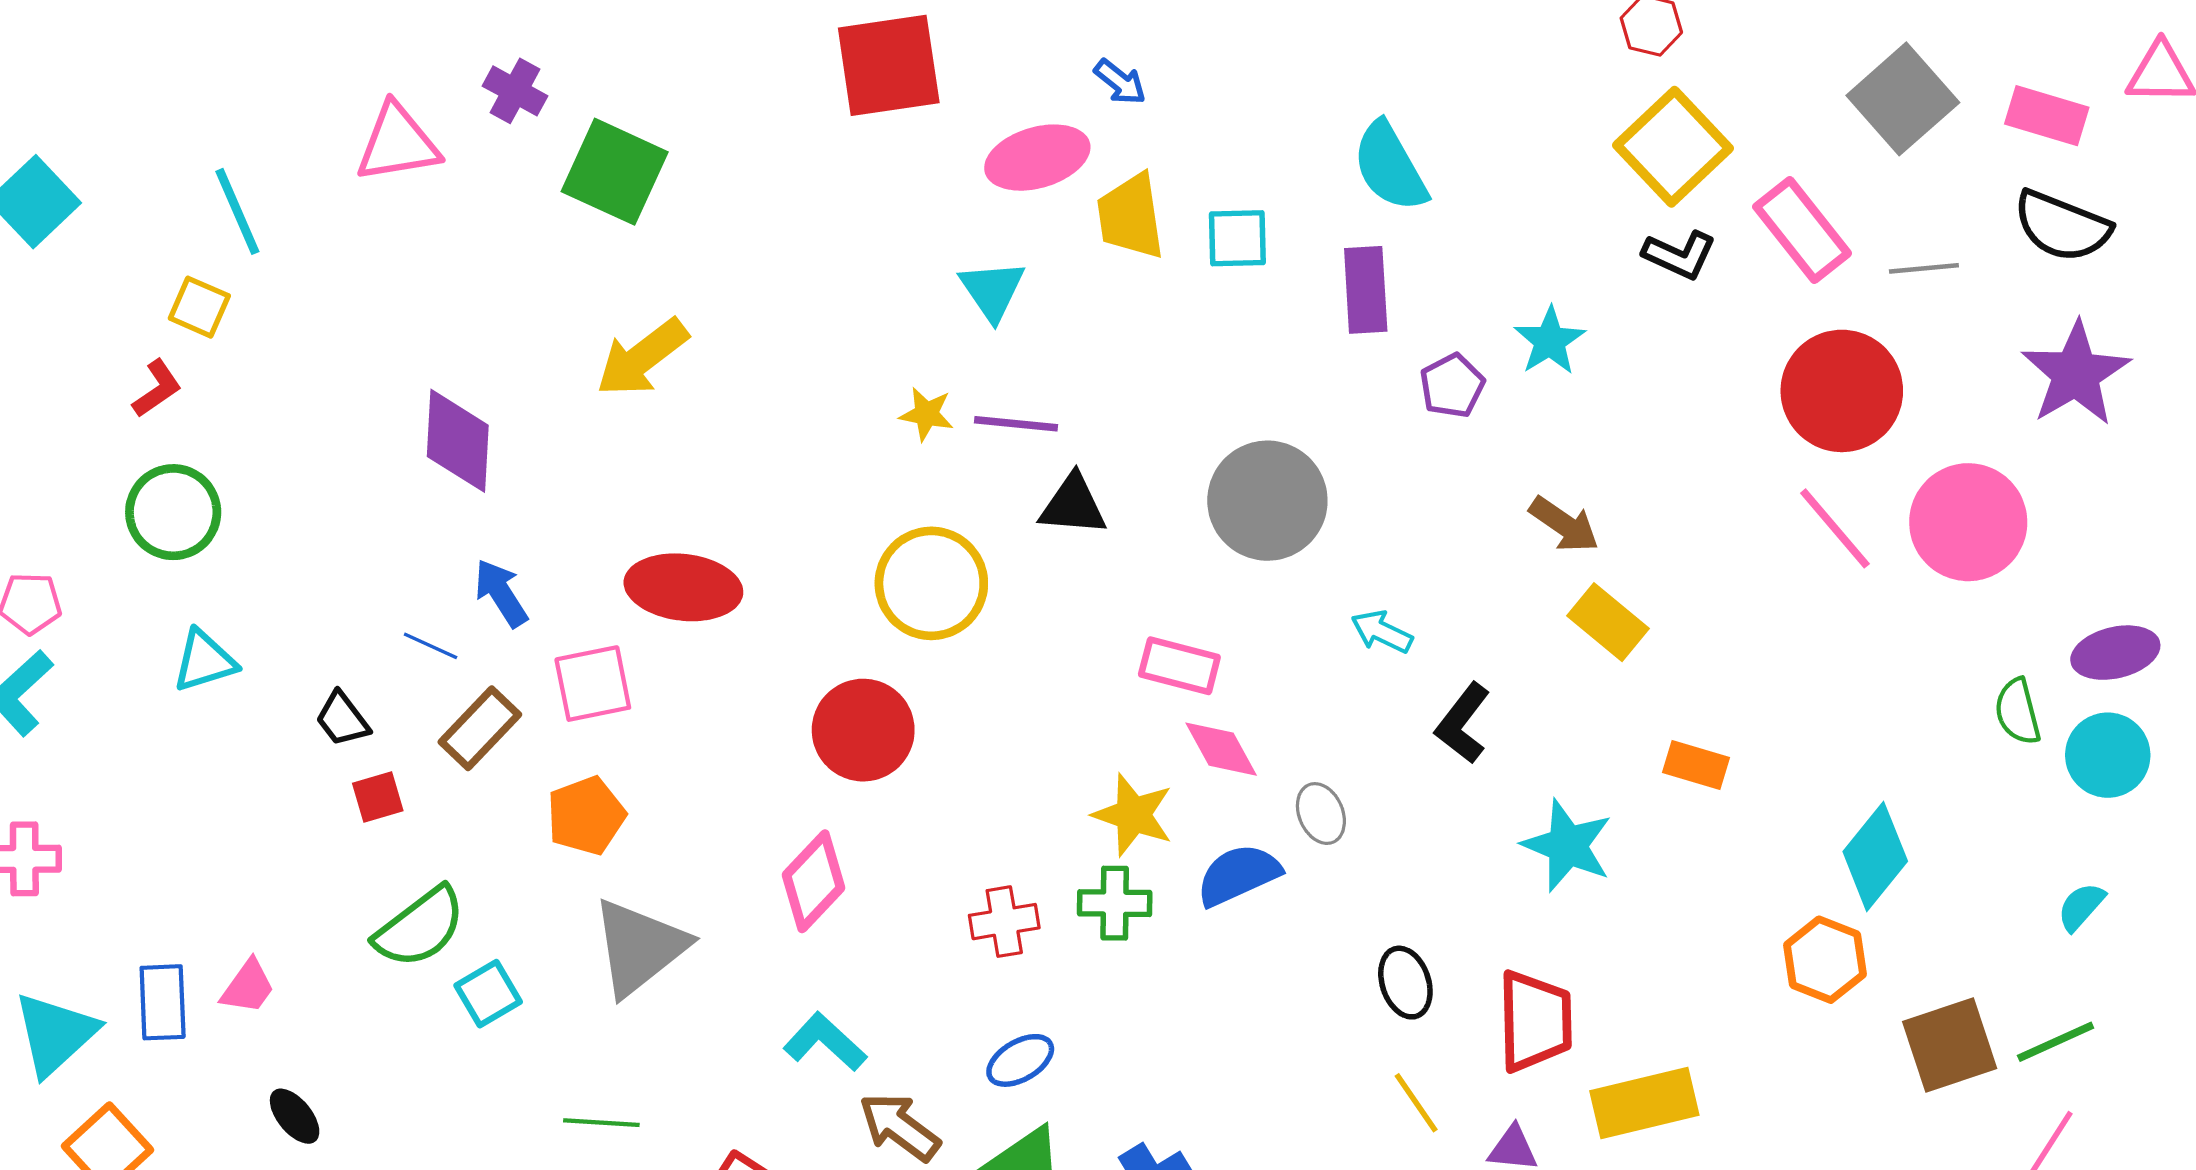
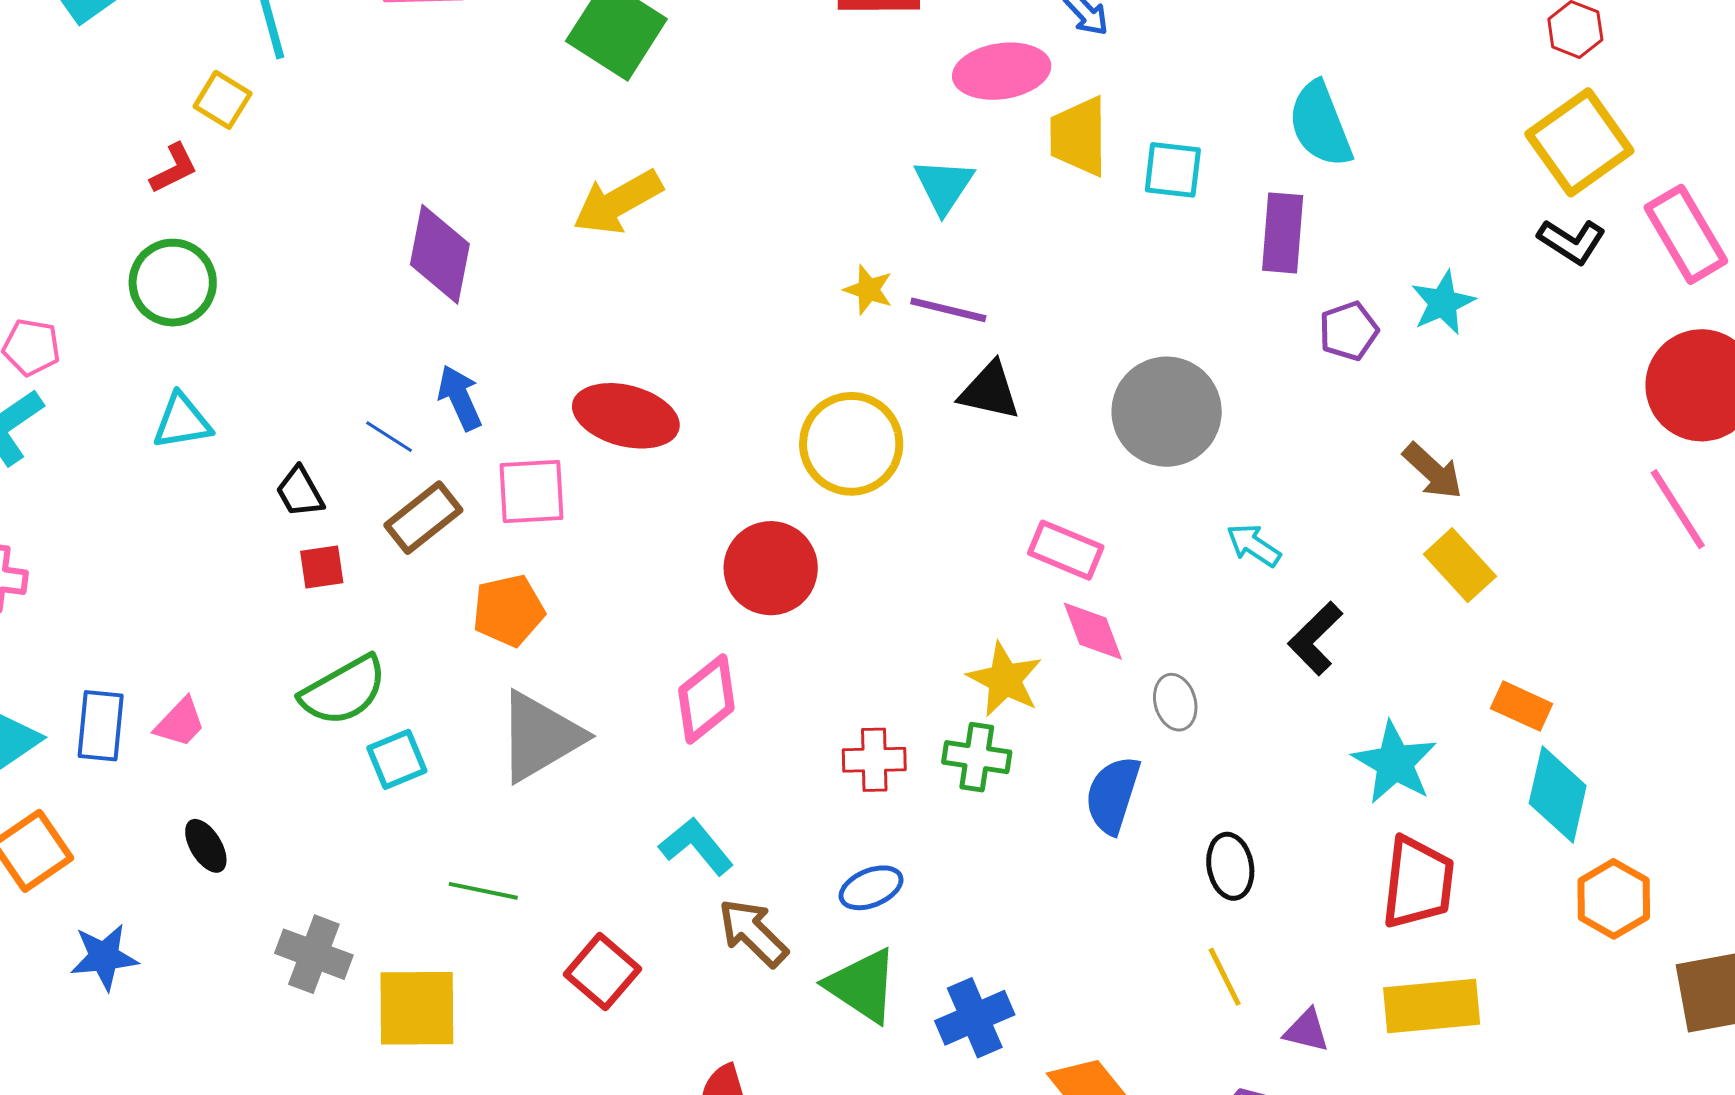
cyan diamond: (1875, 856) -> (1558, 794), moved, turned -34
blue semicircle: (1238, 875) -> (1113, 795), moved, turned -56
red trapezoid: (1535, 1021) -> (1418, 883), moved

